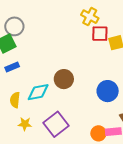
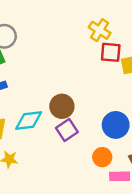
purple square: (56, 124) -> (67, 130), moved, size x0.7
orange circle: (98, 133) -> (102, 157), moved

